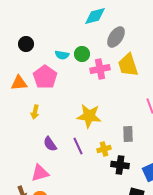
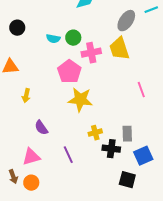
gray ellipse: (116, 37) -> (126, 21), moved
pink pentagon: (45, 77) -> (69, 72), moved
gray rectangle: (128, 134) -> (127, 134), moved
purple line: (78, 146) -> (68, 155), moved

